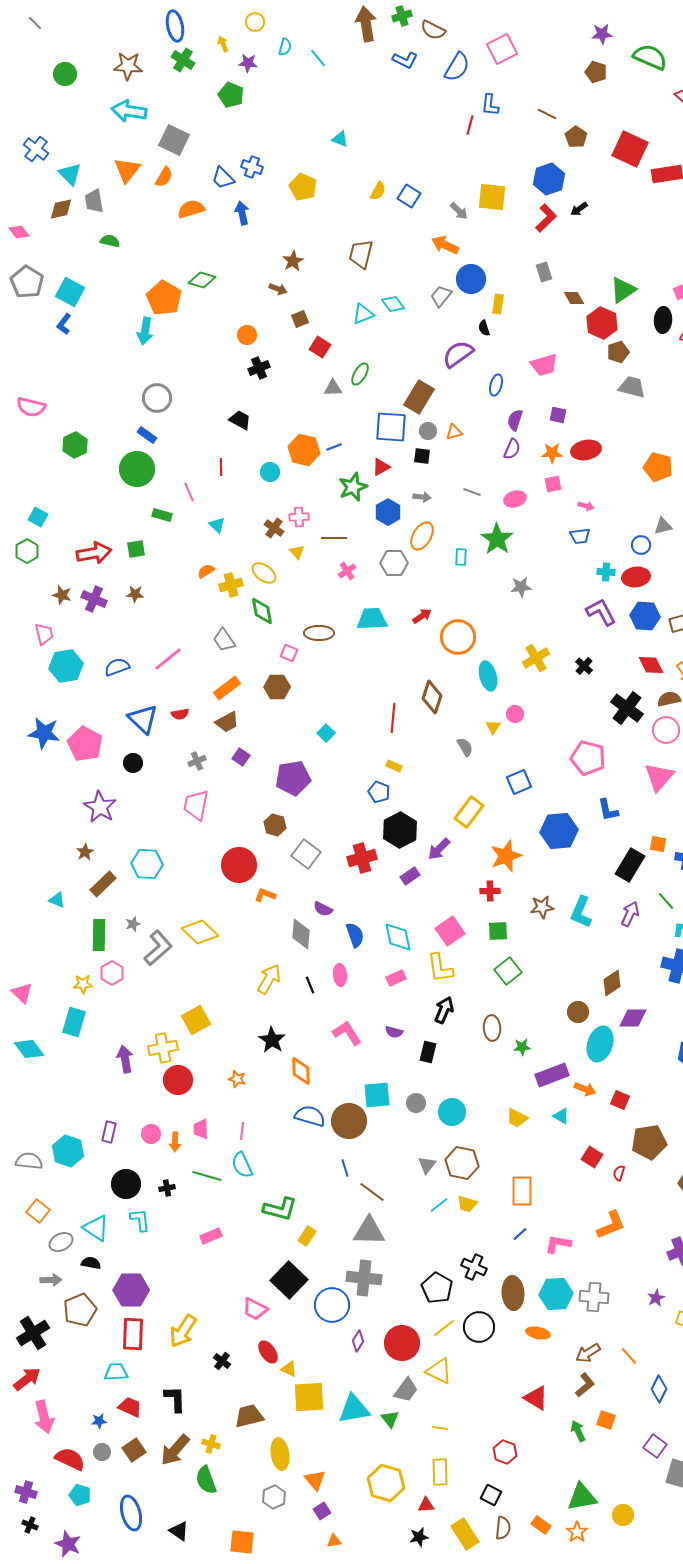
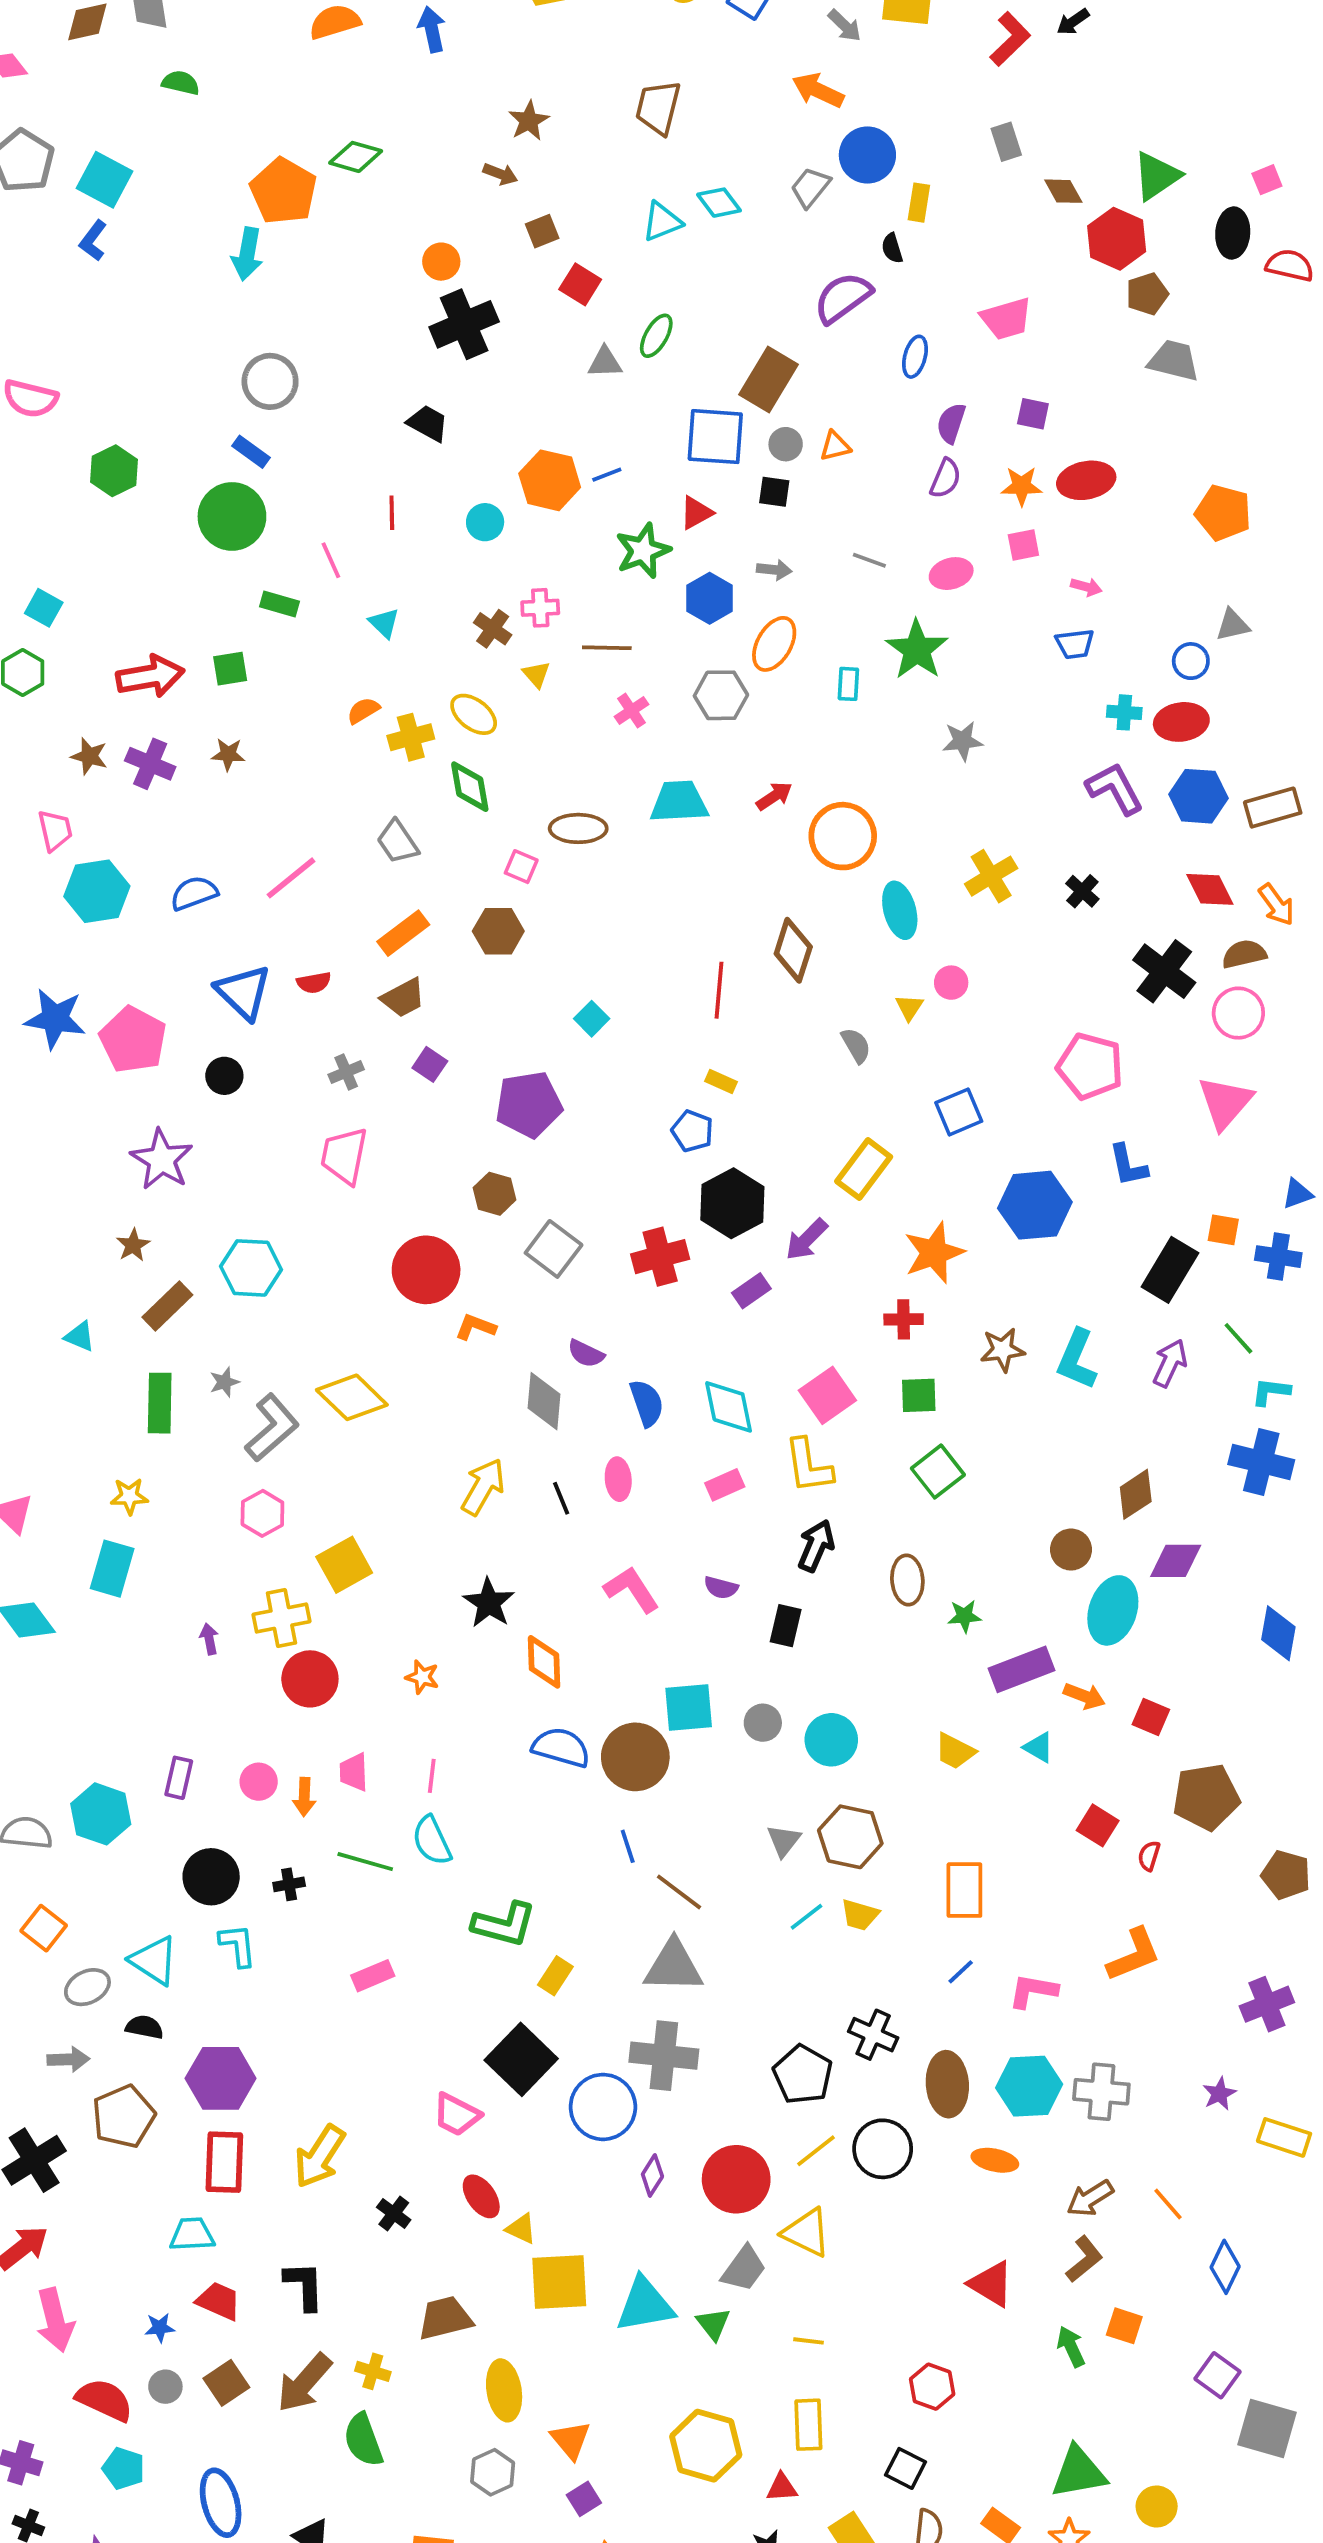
black cross: (259, 368) -> (464, 324), size x1.6
pink hexagon: (112, 973) -> (262, 1513), moved
purple arrow: (125, 1059) -> (209, 1639), size x0.6

